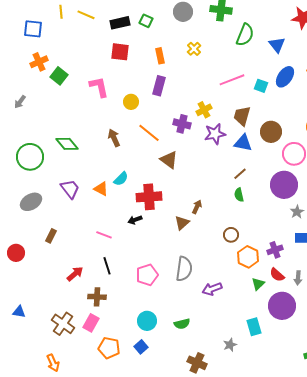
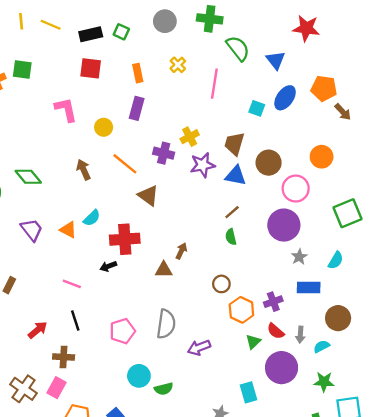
green semicircle: (245, 35) -> (238, 48), turned -60
green square: (59, 76) -> (22, 70), moved, turned -30
pink line: (232, 80) -> (214, 84), moved, turned -60
brown triangle: (182, 223) -> (164, 270), turned 42
cyan circle: (147, 321) -> (139, 376), moved

